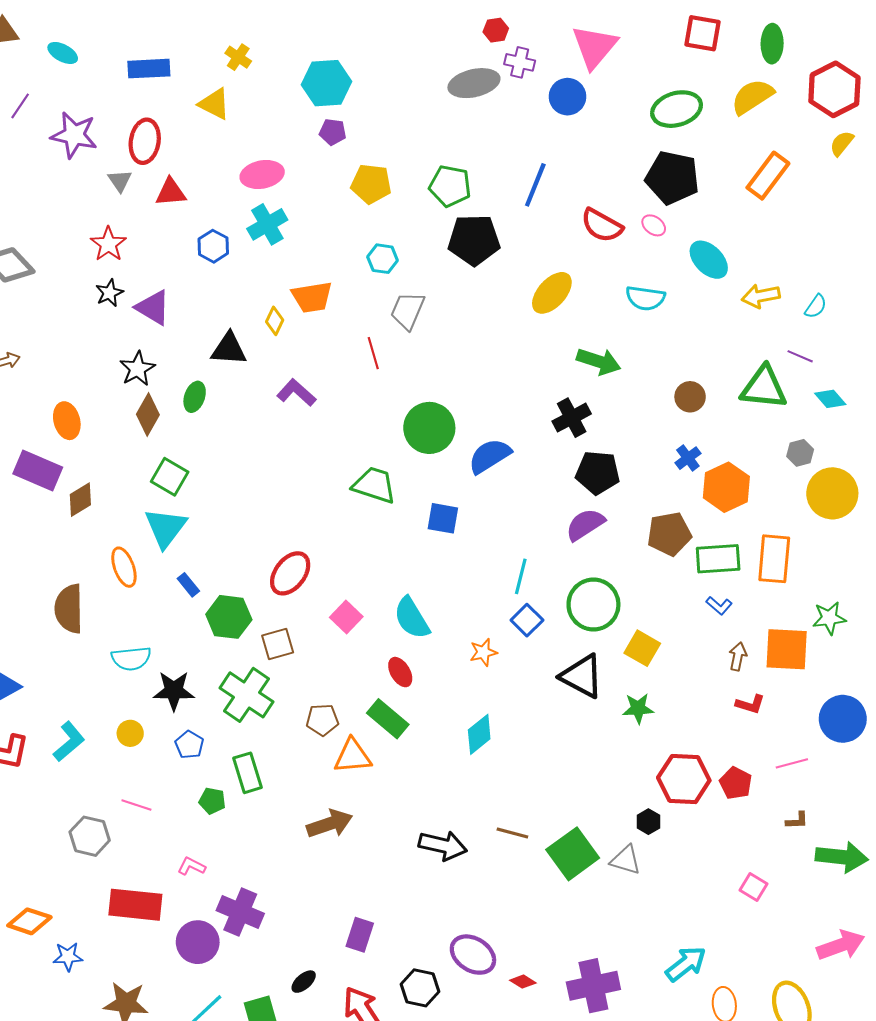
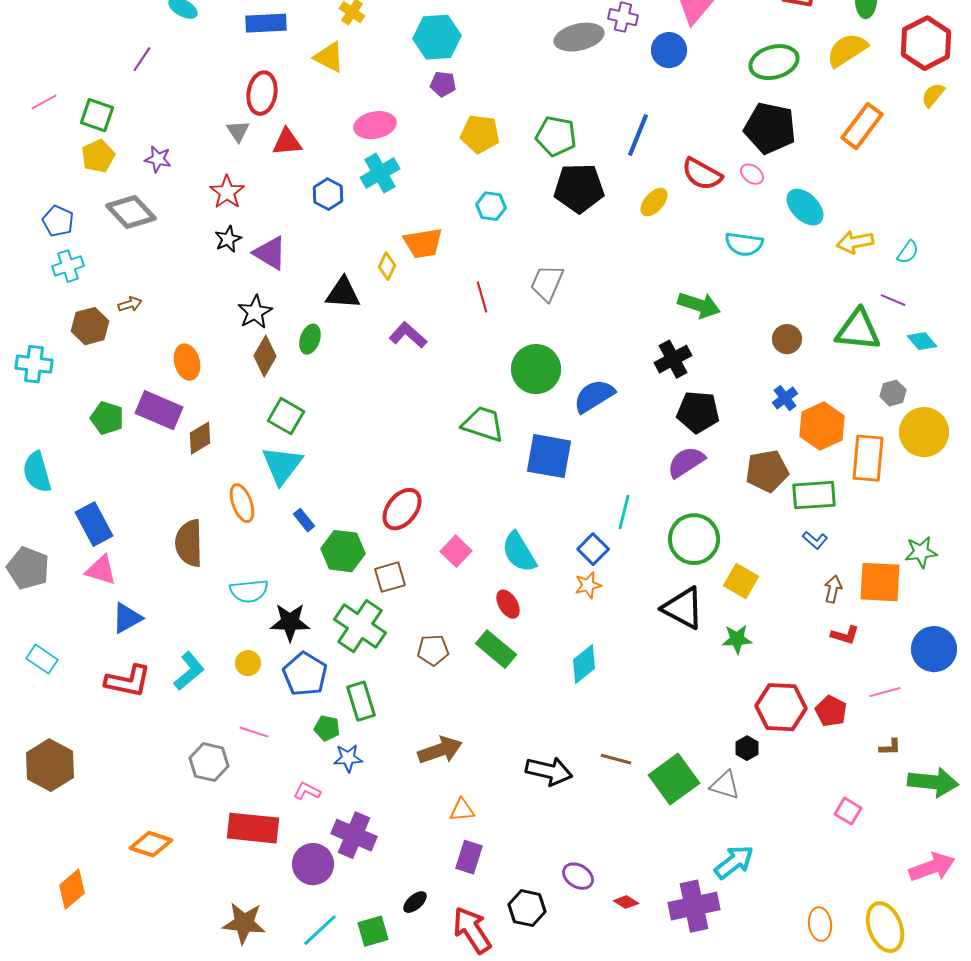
purple star: (74, 135) -> (158, 159), moved, size x0.6
yellow ellipse: (552, 293) -> (654, 202), moved, size x0.7
gray trapezoid: (408, 311) -> (547, 283), moved
blue square: (443, 518) -> (549, 456), size x1.5
orange rectangle: (774, 559) -> (868, 458), moved
blue square: (527, 620) -> (593, 549), moved
blue pentagon: (189, 745) -> (305, 674), size x1.6
orange triangle: (352, 756) -> (462, 810), moved, size x0.7
purple ellipse: (473, 955) -> (578, 876), size x0.7
blue star: (68, 957) -> (348, 758), moved
cyan arrow: (686, 964) -> (734, 862), moved

